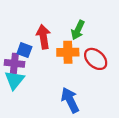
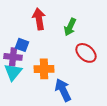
red arrow: (43, 37) -> (39, 19), moved
orange cross: (68, 52) -> (44, 69), moved

